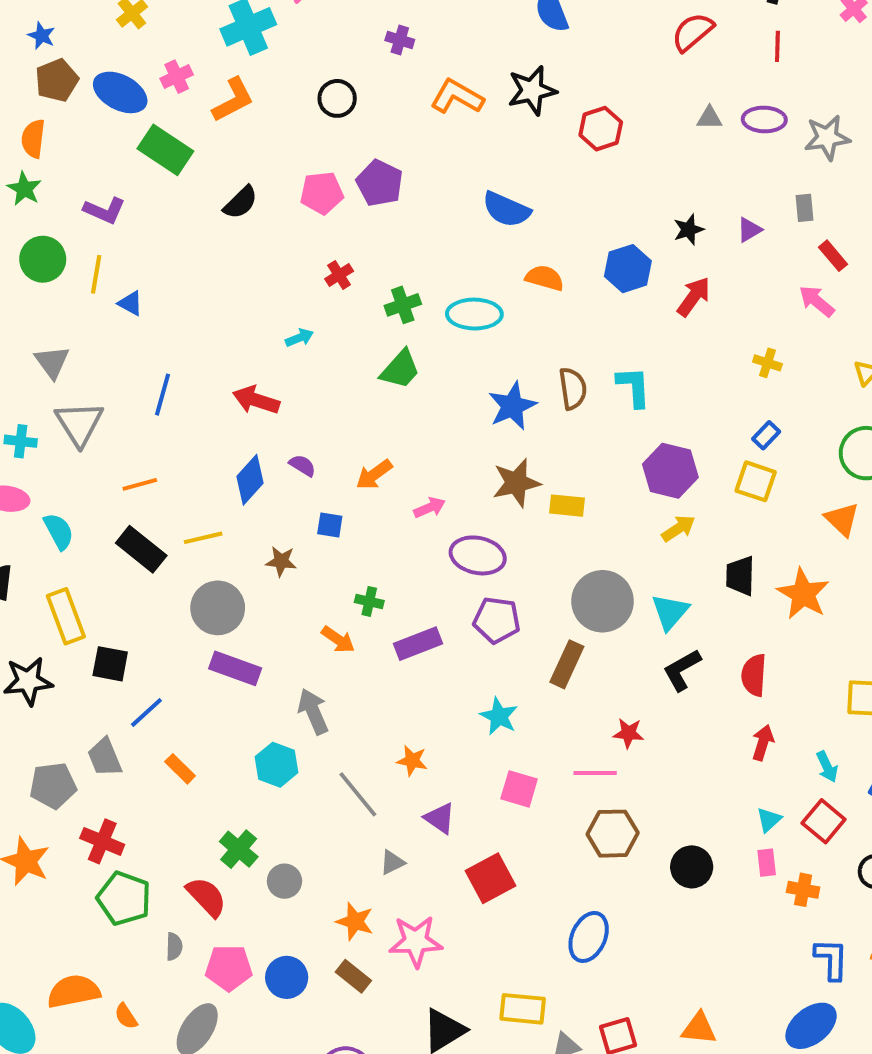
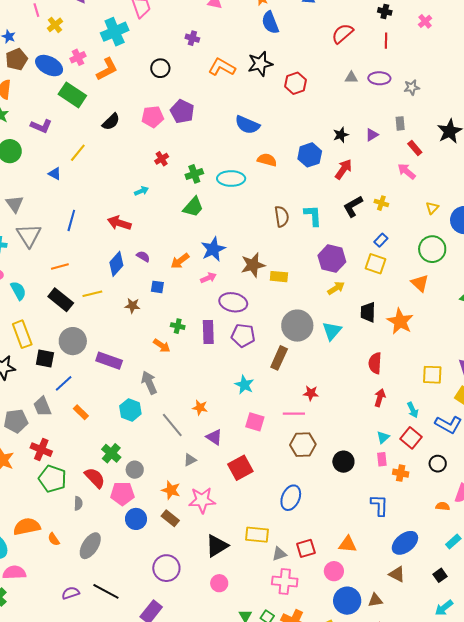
gray star: (827, 138) -> (412, 87), size x0.7
yellow line: (96, 274) -> (78, 153), moved, turned 30
blue star: (512, 406) -> (213, 249), moved
gray circle: (218, 608) -> (73, 341), moved
purple rectangle: (418, 644) -> (208, 332), moved, turned -70
black L-shape: (682, 670) -> (353, 206), moved
blue L-shape: (831, 959) -> (379, 505), moved
pink pentagon: (229, 968) -> (122, 494), moved

